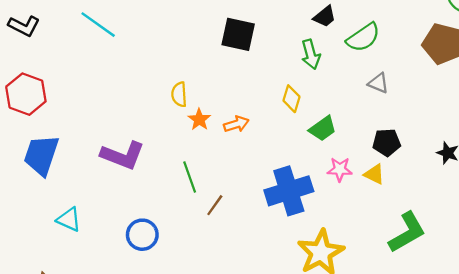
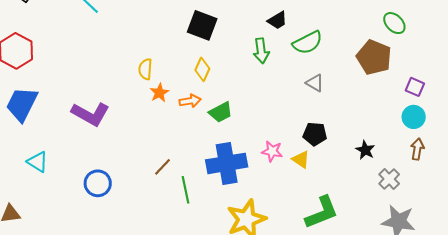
yellow diamond: (292, 99) -> (202, 69), moved
green trapezoid: (323, 129) -> (221, 112), moved
green line: (190, 177) -> (186, 190), moved

